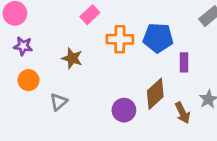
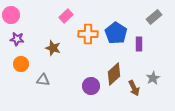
blue pentagon: (158, 38) -> (116, 33), turned 30
purple rectangle: (184, 62) -> (139, 44), moved
gray triangle: (59, 102) -> (43, 80), turned 48

